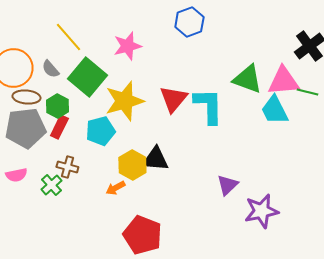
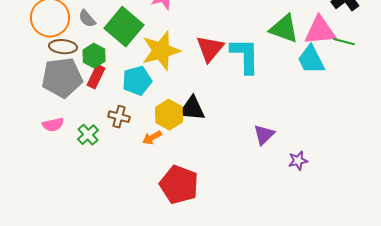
brown cross: (67, 167) -> (119, 117), moved
purple star: (261, 211) -> (298, 161), size x0.6

